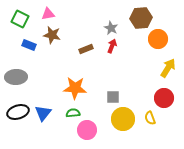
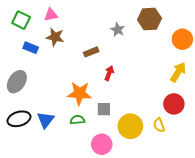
orange circle: (158, 39) -> (182, 39), moved
red arrow: (112, 46) -> (109, 73), moved
gray ellipse: (16, 77) -> (17, 82), turned -55
gray square: (113, 97) -> (104, 109), moved
pink circle: (87, 130) -> (102, 144), moved

